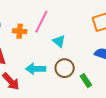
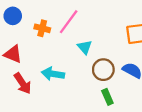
brown circle: (65, 68) -> (103, 70), moved

